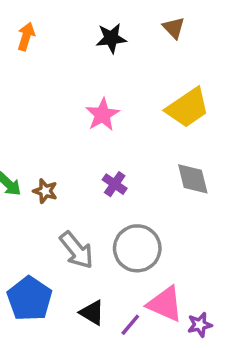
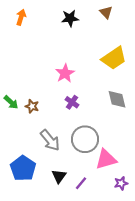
pink star: (103, 115) -> (65, 73), moved
pink triangle: (165, 304) -> (106, 159), moved, turned -40
black triangle: (92, 313) -> (59, 176), turned 35

